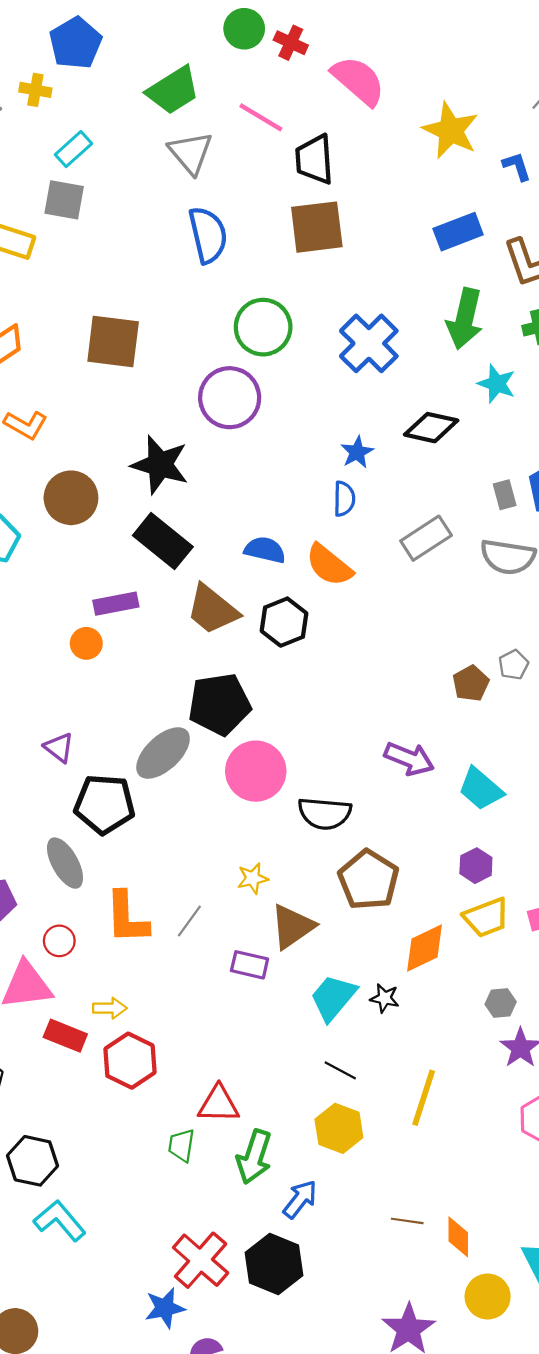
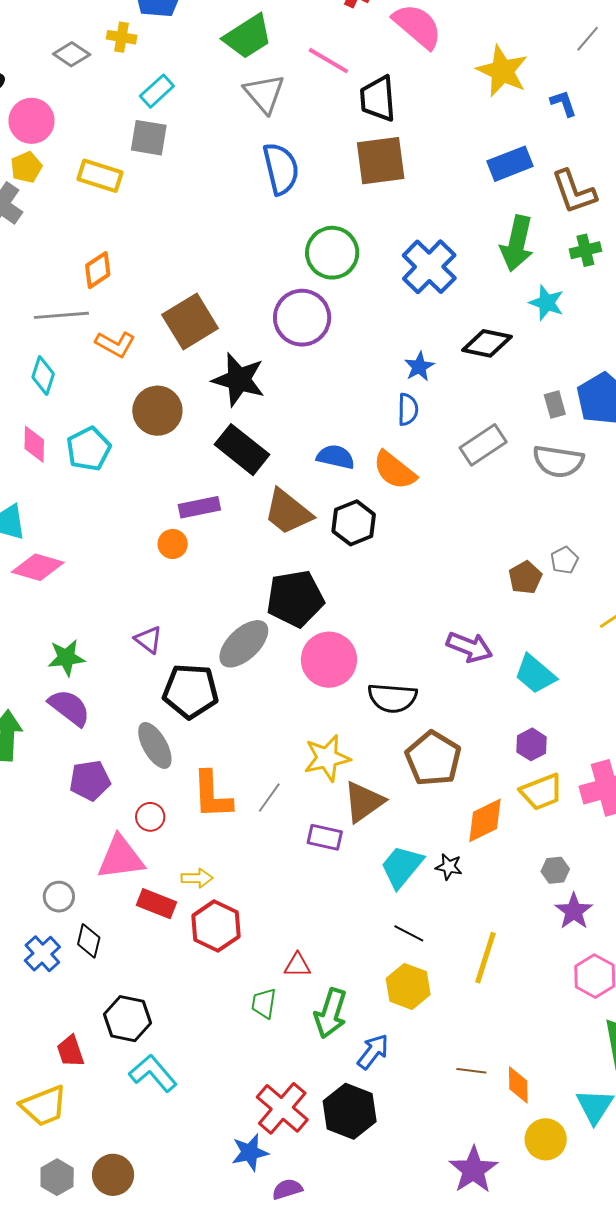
brown square: (113, 342) -> (190, 322), moved, turned -38
yellow star: (253, 878) -> (327, 758), size x1.6
red triangle: (219, 1104) -> (298, 965), size x0.7

